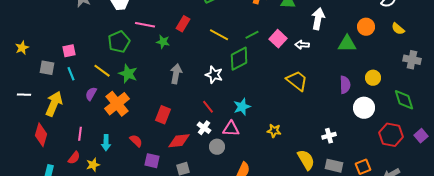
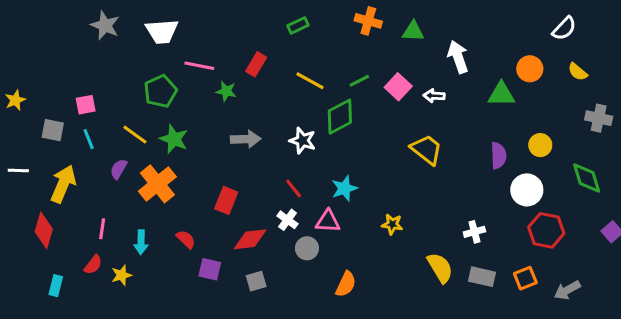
white arrow: (318, 19) -> (458, 57), turned -30
gray arrow: (176, 74) -> (246, 139), turned 78
red hexagon: (391, 135) -> (546, 230), moved

